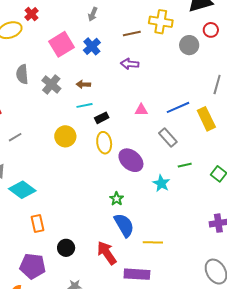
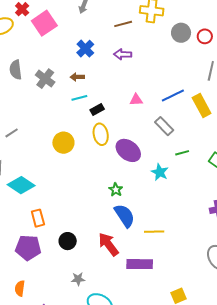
red circle: (211, 30) -> (205, 36), moved
pink square: (62, 44) -> (44, 23), moved
blue cross: (92, 46) -> (85, 49), moved
yellow circle: (65, 136) -> (63, 143), moved
purple pentagon: (33, 266) -> (28, 248), moved

